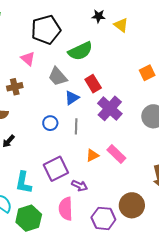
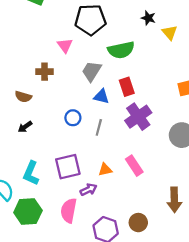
gray trapezoid: (58, 77) -> (92, 71), turned 60
blue triangle: (72, 98) -> (101, 97), turned 35
orange triangle: (92, 155) -> (105, 170), moved
purple arrow: (79, 186) -> (89, 190), turned -63
brown circle: (132, 205) -> (138, 223), size x0.7

